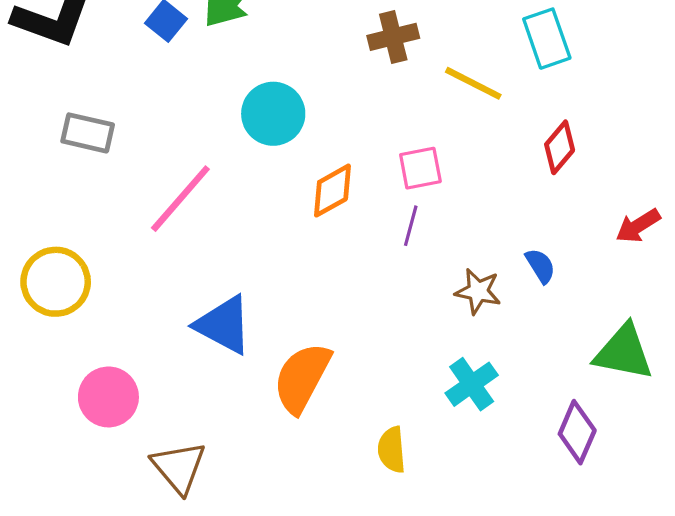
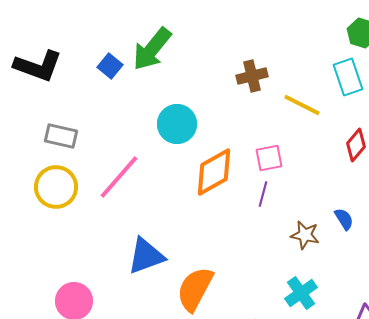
orange diamond: (332, 191) -> (214, 172), size x1.4
yellow circle: (56, 282) -> (56, 187), moved
blue triangle: (224, 325) -> (146, 256), turned -48

